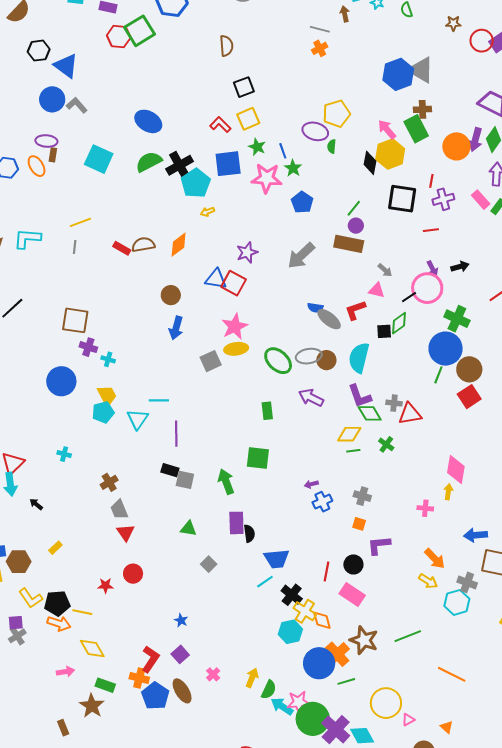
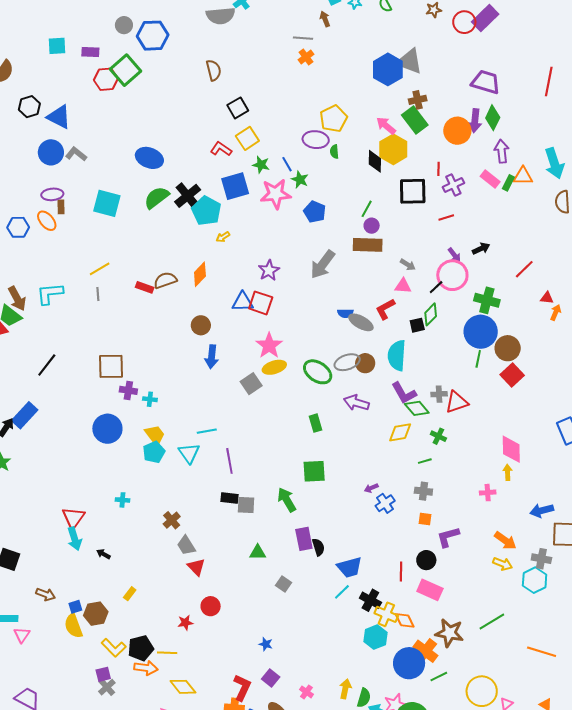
green line: (353, 451) -> (425, 461), moved

